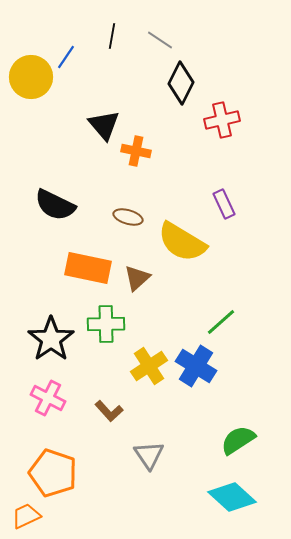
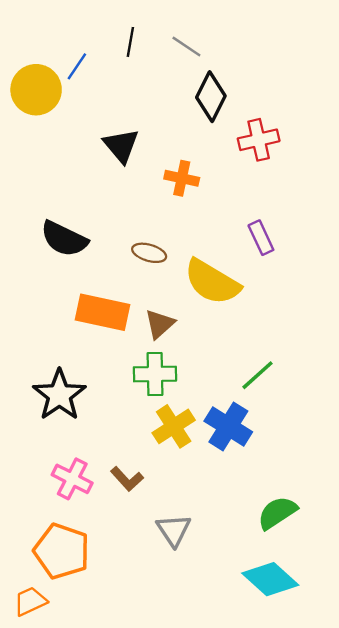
orange cross: (136, 151) -> (182, 178), moved
green cross: (106, 324) -> (155, 374), moved
pink cross: (48, 398) -> (72, 479), moved

